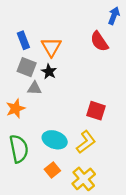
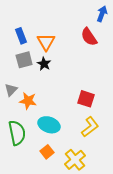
gray square: (27, 67) -> (24, 60), turned -36
gray triangle: (34, 88) -> (11, 90), moved, turned -48
orange star: (15, 108) -> (28, 101), moved, turned 30
yellow L-shape: (86, 142) -> (90, 127), moved

